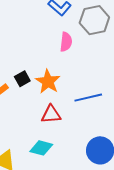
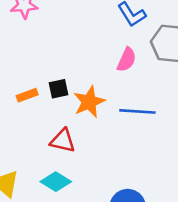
blue line: (88, 98) -> (137, 111), moved
red triangle: (51, 114) -> (63, 141), moved

